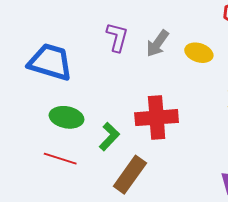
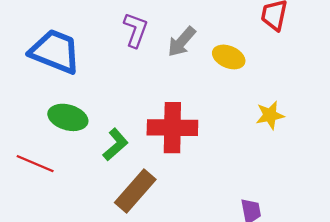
red line: (60, 159) -> (35, 164), moved

